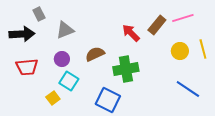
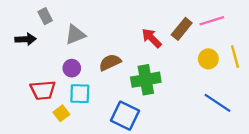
black arrow: (22, 34) -> (25, 39), size x0.7
red trapezoid: (27, 67) -> (43, 90), moved
cyan square: (69, 81) -> (80, 94), turned -30

